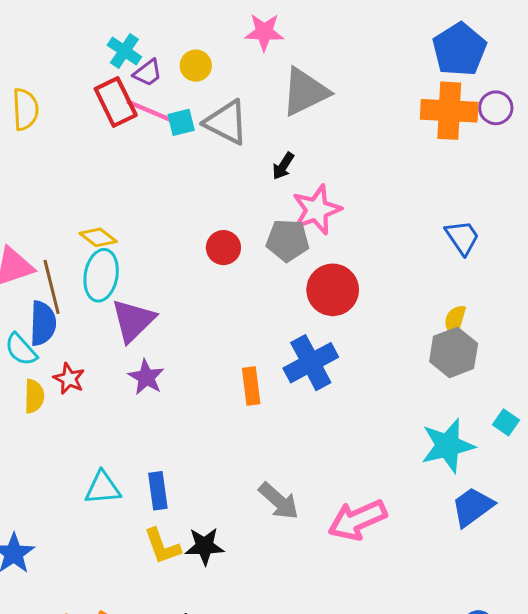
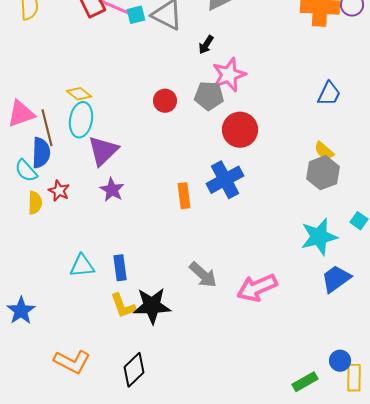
blue trapezoid: (462, 237) -> (329, 94), turned 60
yellow semicircle: (455, 320) -> (324, 151), turned -65
black star: (205, 546) -> (152, 306), size x1.4

